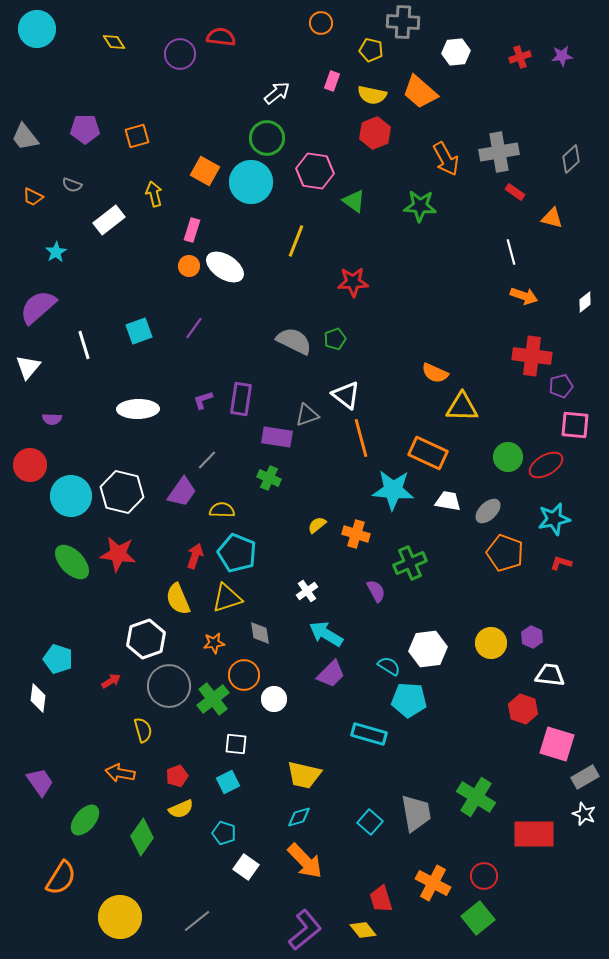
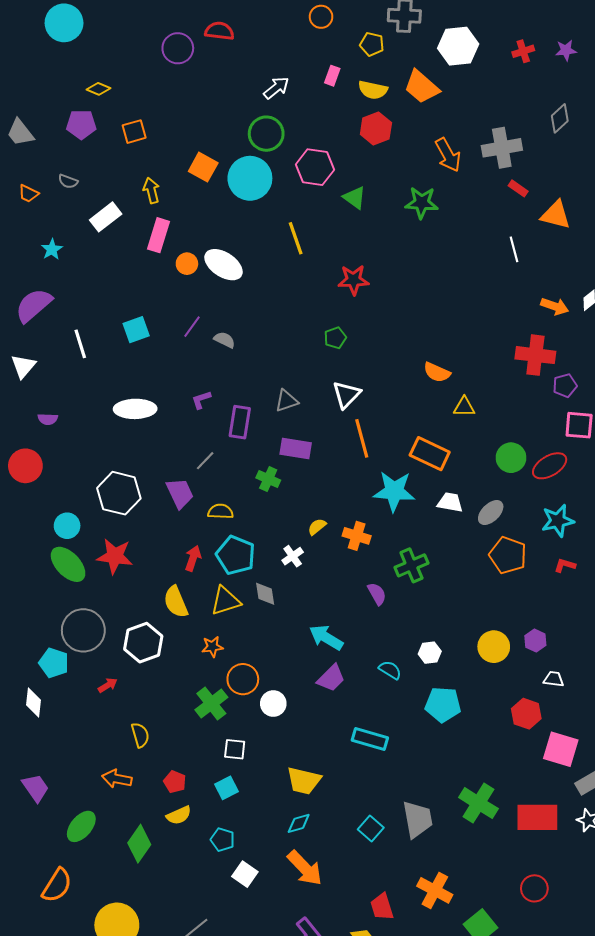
cyan circle: (37, 29) -> (64, 23), moved
yellow diamond: (114, 42) -> (99, 89), moved, turned -35
white hexagon: (456, 52) -> (458, 46), size x1.4
gray diamond: (571, 159) -> (560, 118), moved
orange triangle: (552, 218) -> (556, 215), size x1.4
pink rectangle: (192, 230) -> (158, 235), moved, size x1.4
yellow line: (296, 241) -> (296, 238), turned -40
orange arrow: (524, 296) -> (555, 306), moved
gray semicircle: (294, 341) -> (225, 340), moved, size x0.6
white triangle: (346, 395) -> (346, 395), turned 36
purple rectangle: (241, 399) -> (240, 422), moved
yellow triangle: (462, 407) -> (464, 407), size x0.7
gray triangle: (307, 415) -> (286, 401), moved
purple rectangle: (277, 437) -> (296, 449), moved
purple trapezoid: (182, 492) -> (180, 493), turned -60
cyan circle: (71, 496) -> (67, 526), moved, size x0.6
white cross: (307, 591) -> (293, 556), moved
gray diamond: (260, 633) -> (265, 594), moved
white hexagon: (428, 649) -> (430, 653), size x0.6
white trapezoid: (550, 675) -> (554, 679), size x0.7
gray circle: (169, 686) -> (83, 630), moved
cyan pentagon: (409, 700) -> (443, 705), moved
red pentagon: (177, 776) -> (175, 782), turned -30
red rectangle: (534, 834) -> (537, 817), moved
red circle: (484, 876) -> (534, 888), moved

